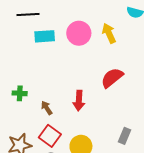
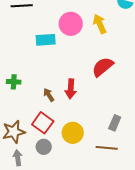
cyan rectangle: (45, 36) -> (46, 40), moved
brown arrow: (47, 108) -> (49, 95), moved

